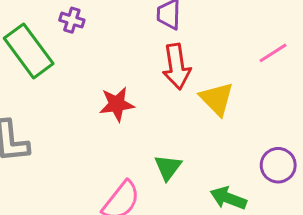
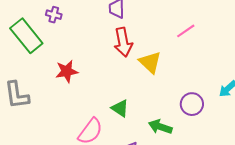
red star: (117, 104) -> (67, 71), moved
green triangle: (168, 167) -> (120, 108), turned -30

